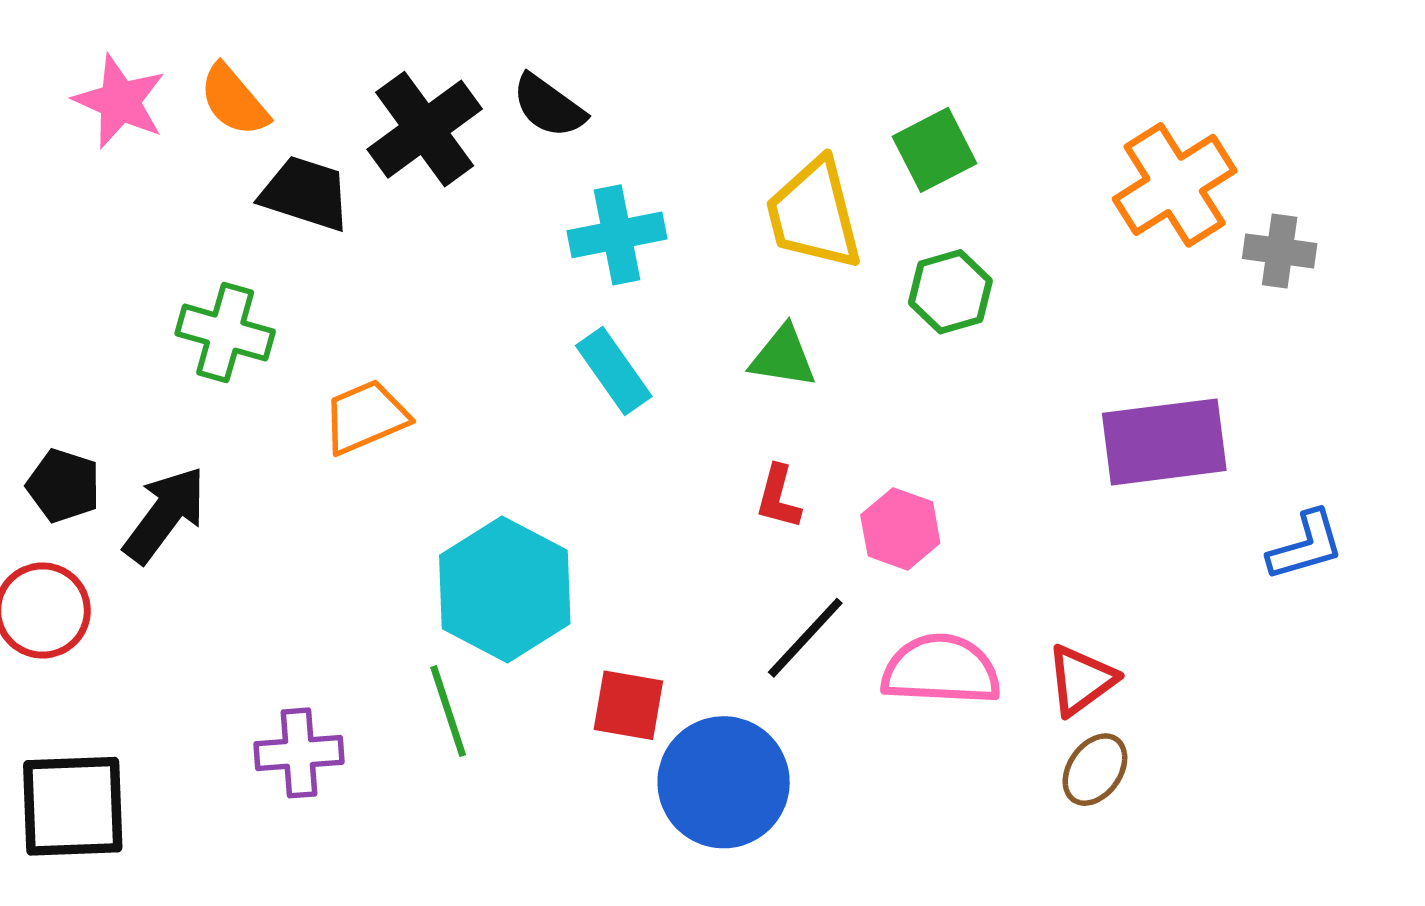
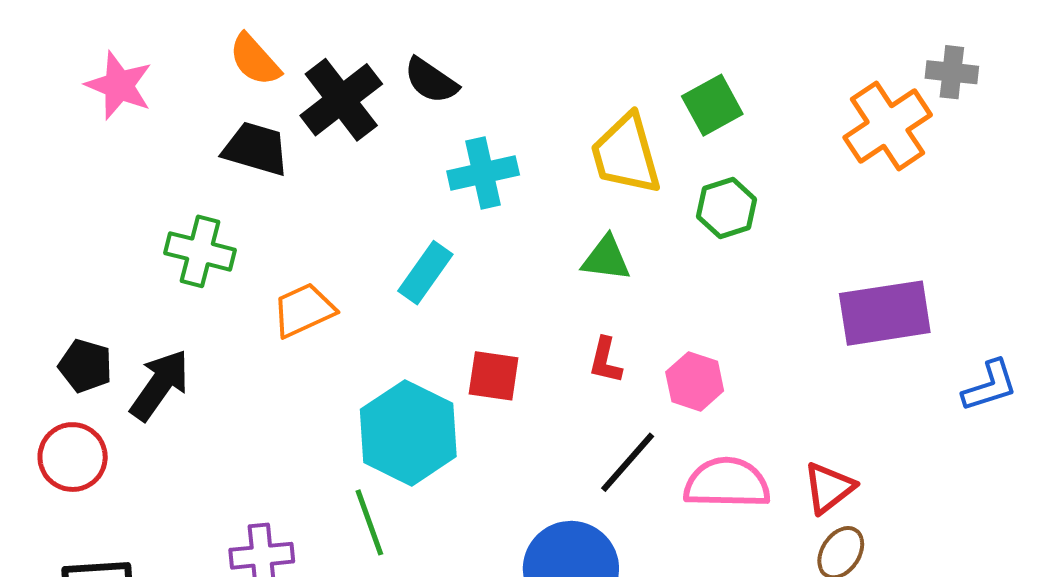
orange semicircle: (234, 100) -> (255, 60), moved
gray cross: (1280, 251) -> (952, 72), moved
cyan rectangle: (614, 371) -> (425, 273), moved, turned 72
red square: (628, 705) -> (494, 376), moved

